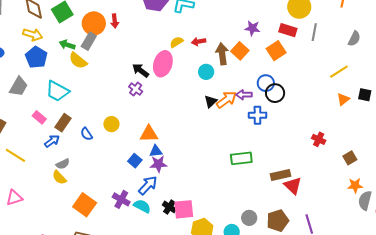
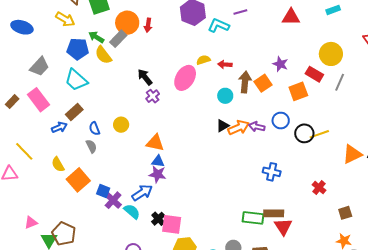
blue pentagon: (36, 57) -> (78, 49), moved, turned 30
black arrow: (141, 70) -> (145, 77), moved
yellow line: (339, 72) -> (319, 134), moved
black circle: (275, 93) -> (304, 133), moved
orange triangle: (343, 99) -> (352, 154), size x1.5
blue cross: (257, 115) -> (272, 172), moved
pink rectangle: (39, 117) -> (38, 100), moved, size x1.6
yellow line: (15, 155) -> (24, 151), moved
green rectangle: (241, 158) -> (253, 218), moved
blue square: (135, 161) -> (103, 191), moved, turned -32
gray semicircle: (63, 164) -> (91, 146), moved, turned -104
orange square: (85, 205) -> (78, 180), moved

